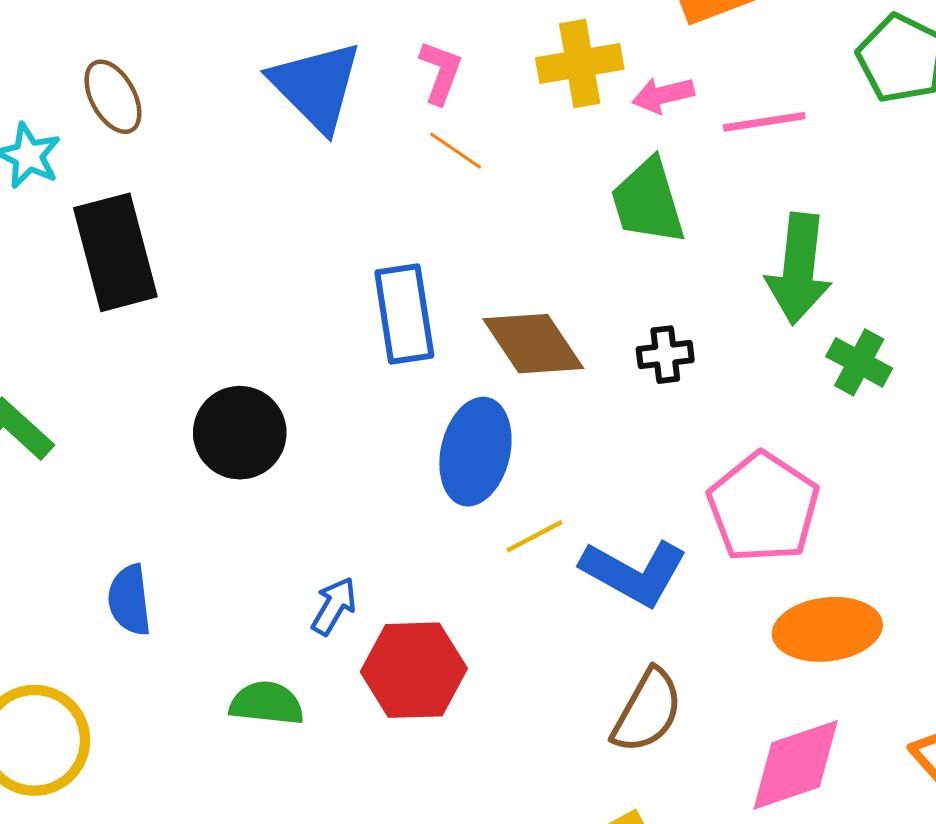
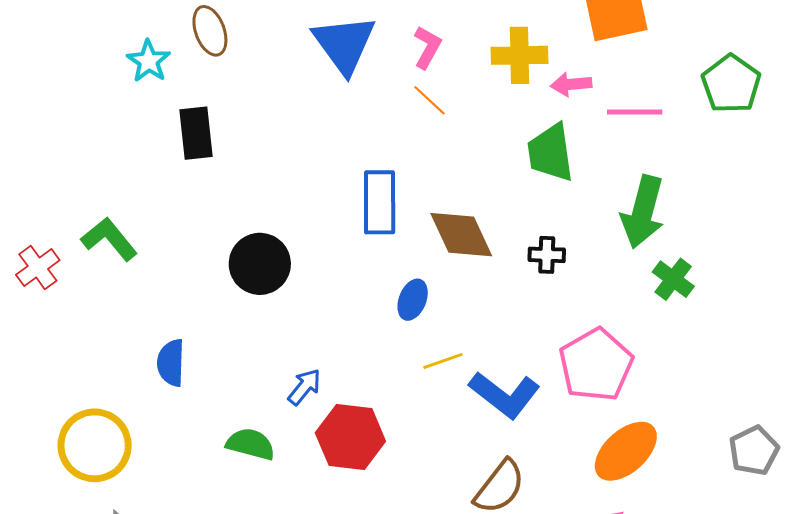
black rectangle: (115, 252) -> (196, 133), size x0.7
blue ellipse: (475, 452) -> (413, 300), size x0.6
orange ellipse: (827, 629) -> (626, 451), turned -44

